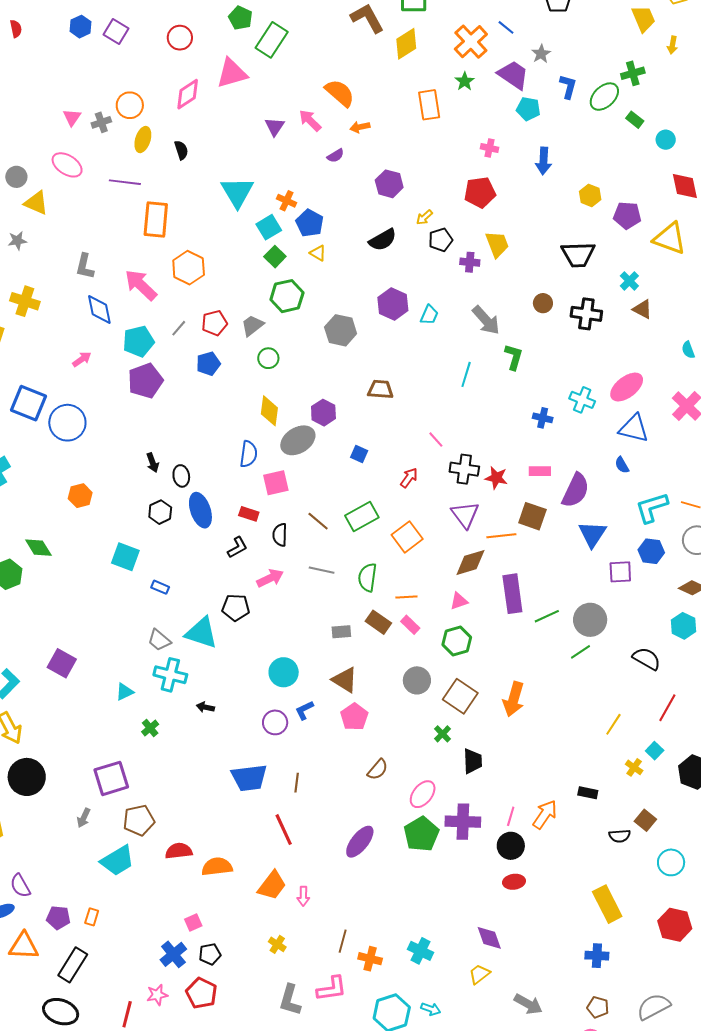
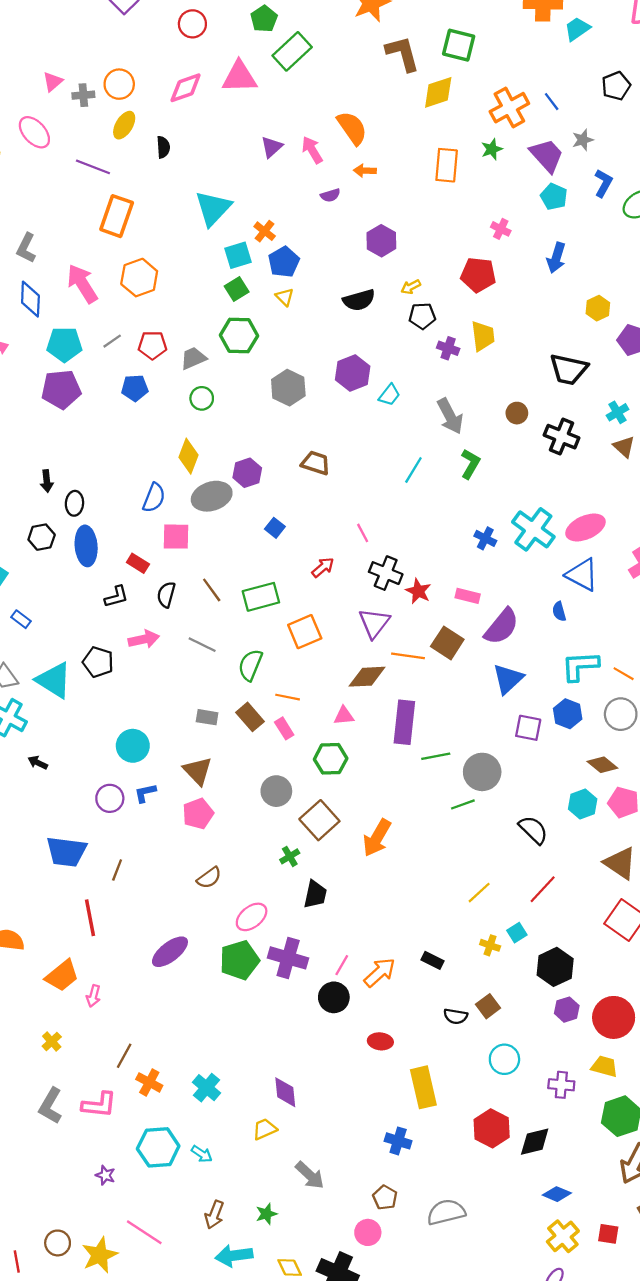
cyan cross: (582, 400) -> (533, 529), size x1.5
yellow cross: (634, 767) -> (490, 945), turned -30
red ellipse: (514, 882) -> (380, 1041), moved

